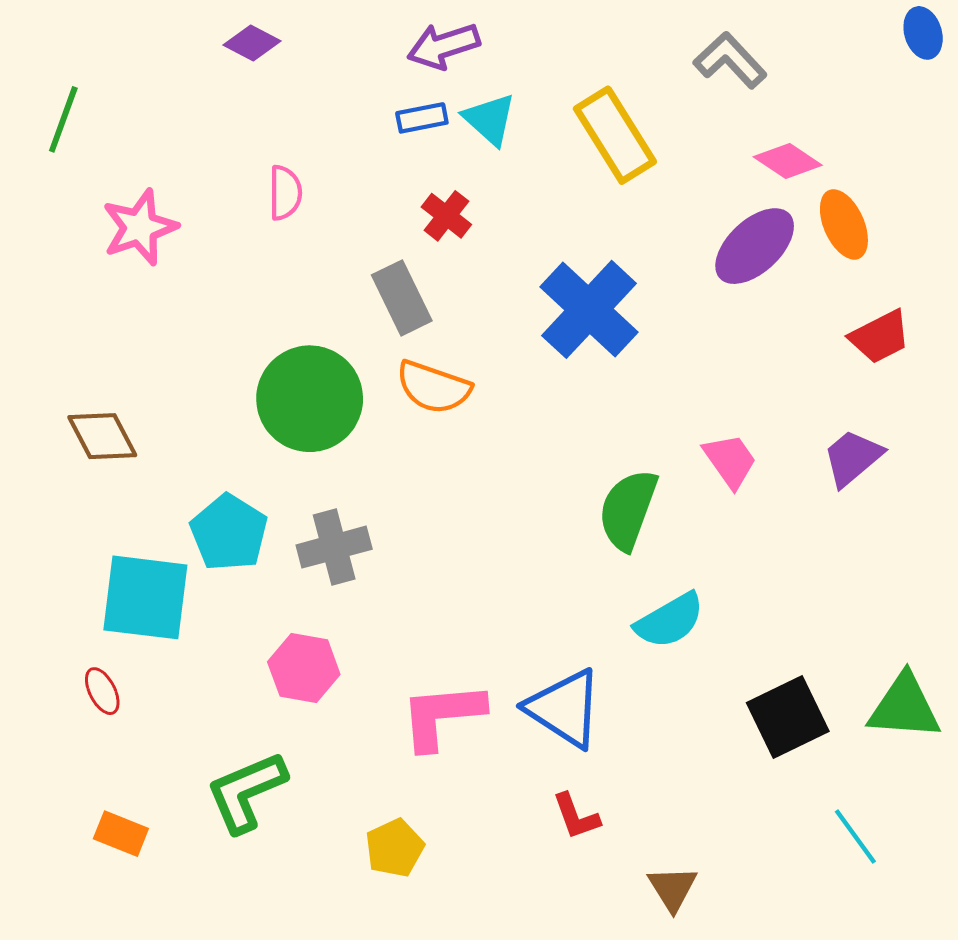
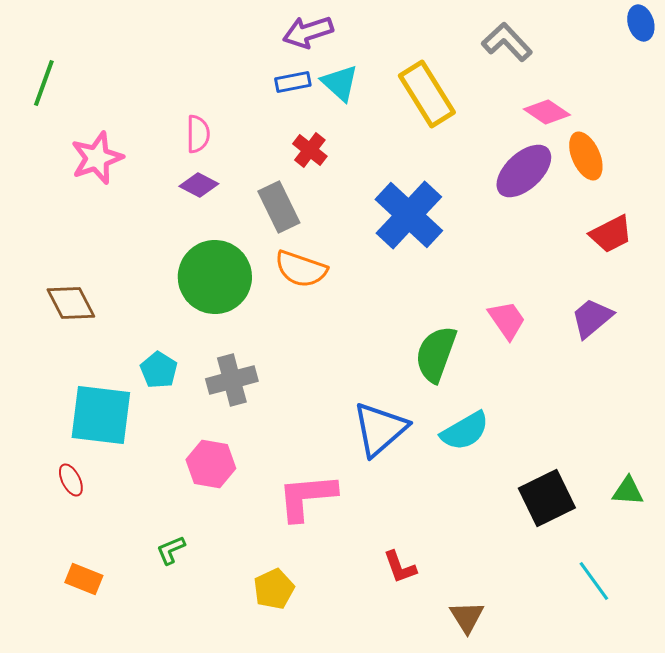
purple diamond: (252, 43) -> (199, 185), moved
cyan pentagon: (229, 533) -> (159, 370), size x0.7
green triangle: (904, 707) -> (628, 491), size x0.6
blue triangle: (565, 708) -> (380, 429), moved, turned 46
green L-shape: (246, 792) -> (171, 550), size x0.5

